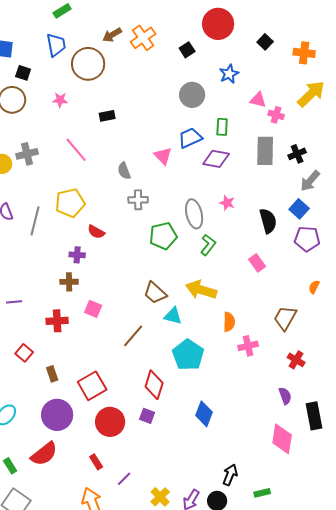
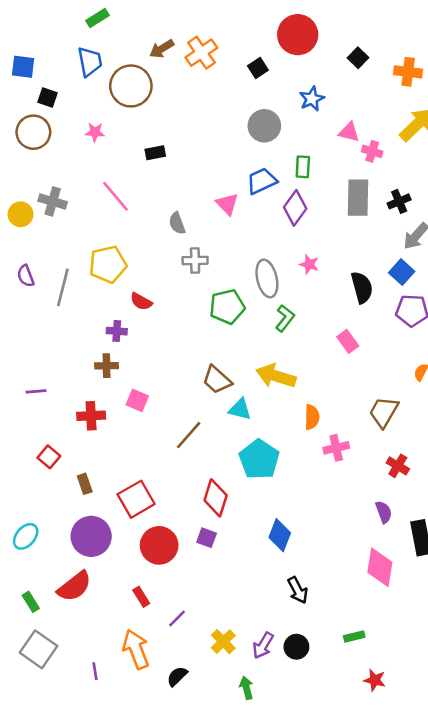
gray cross: (27, 154) -> (53, 201), turned 30
purple diamond: (216, 159) -> (295, 208), turned -64
black arrow: (230, 475) -> (298, 590), moved, turned 130

